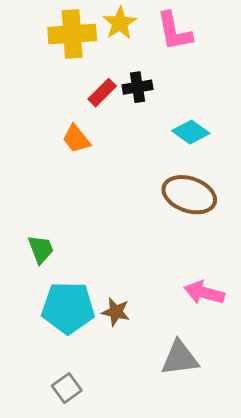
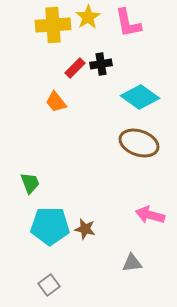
cyan diamond: (191, 132) -> (140, 97), size x1.4
gray triangle: (180, 358) -> (132, 263), size x0.7

